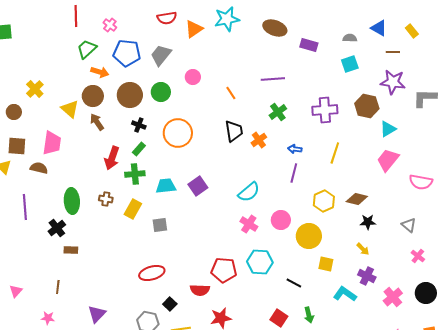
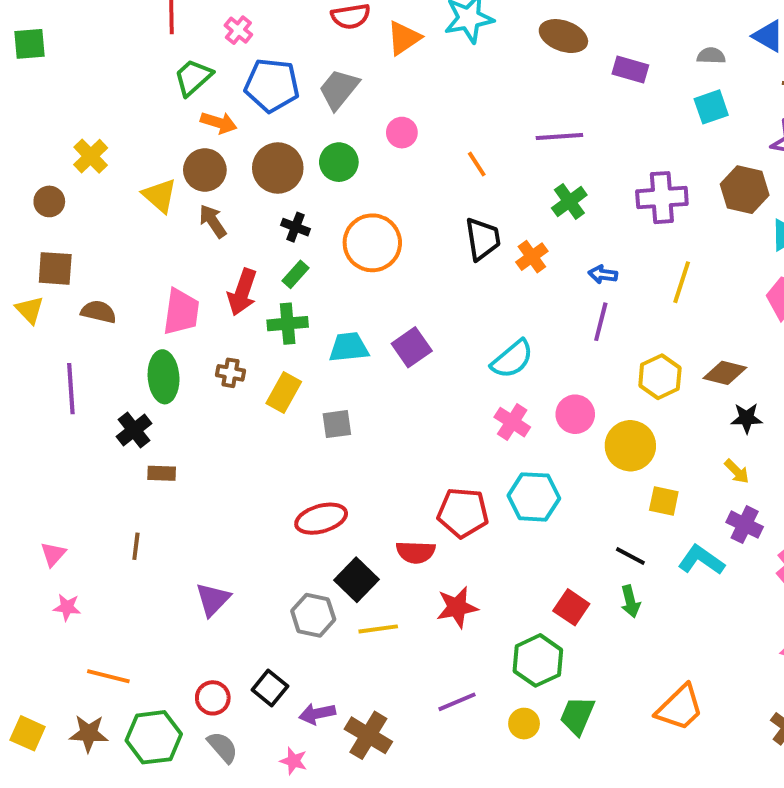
pink trapezoid: (52, 143) -> (181, 312), moved
black line: (294, 283) -> (630, 556), moved
black square: (170, 304) -> (357, 580), size x1.5
pink star: (48, 318) -> (67, 607), moved

